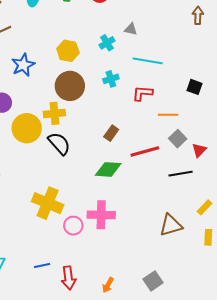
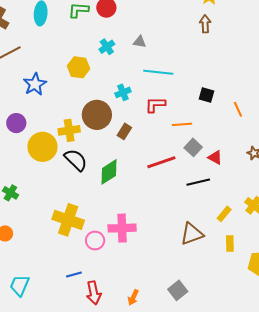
cyan cross: (107, 43) -> (107, 47), moved
brown circle: (70, 86) -> (97, 115), moved
brown rectangle: (111, 133) -> (124, 131), moved
red triangle: (199, 150) -> (215, 158), turned -42
green diamond: (108, 169) -> (109, 172), moved, turned -32
blue line: (42, 266) -> (74, 275), moved

